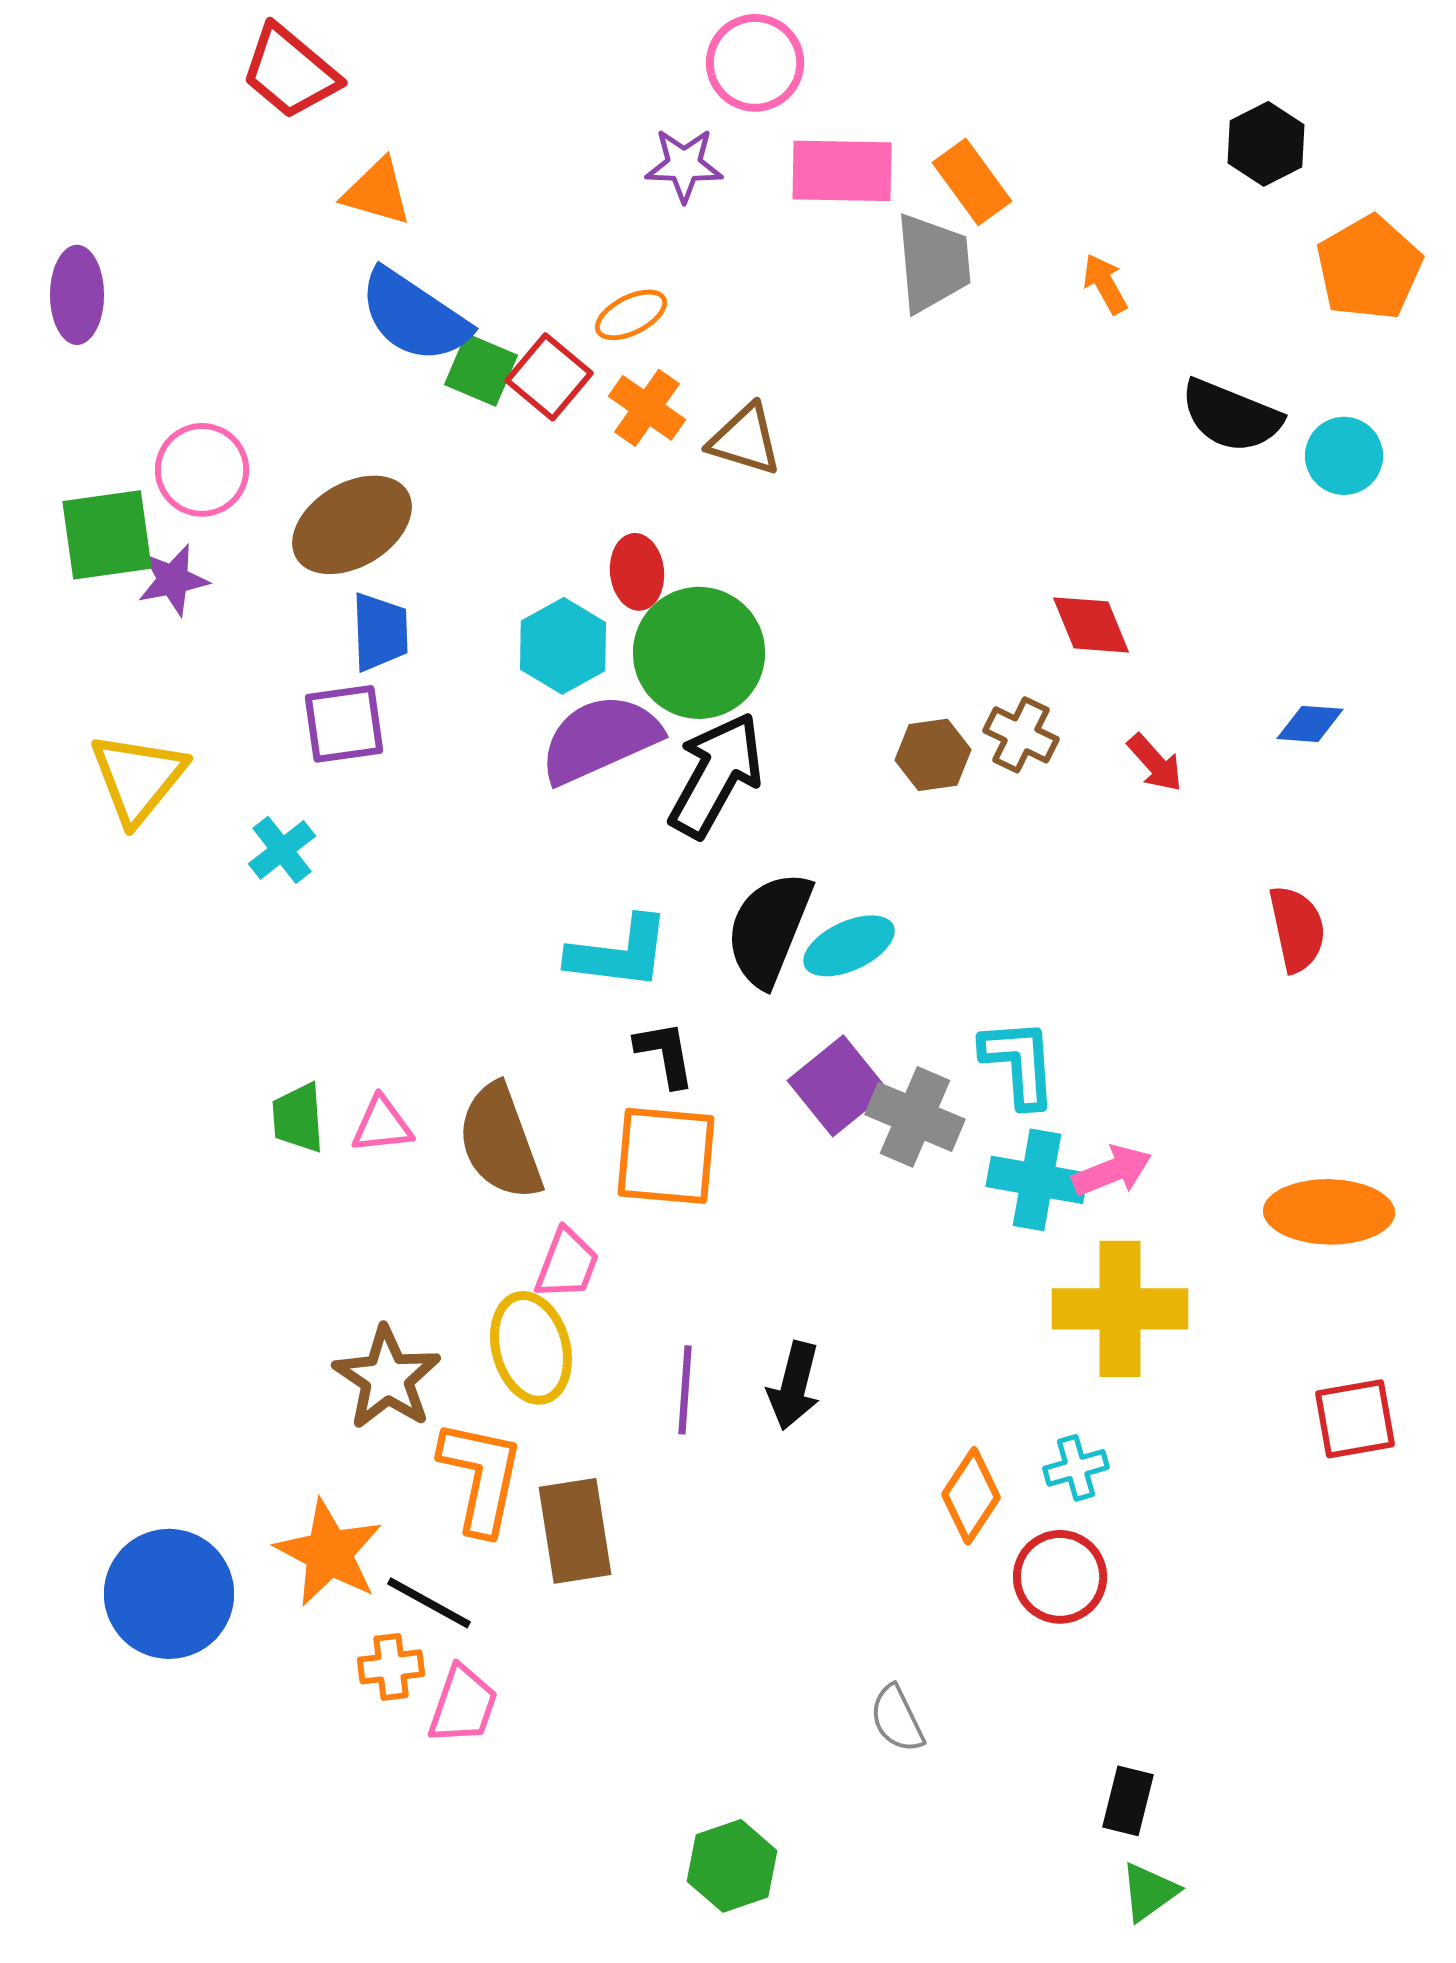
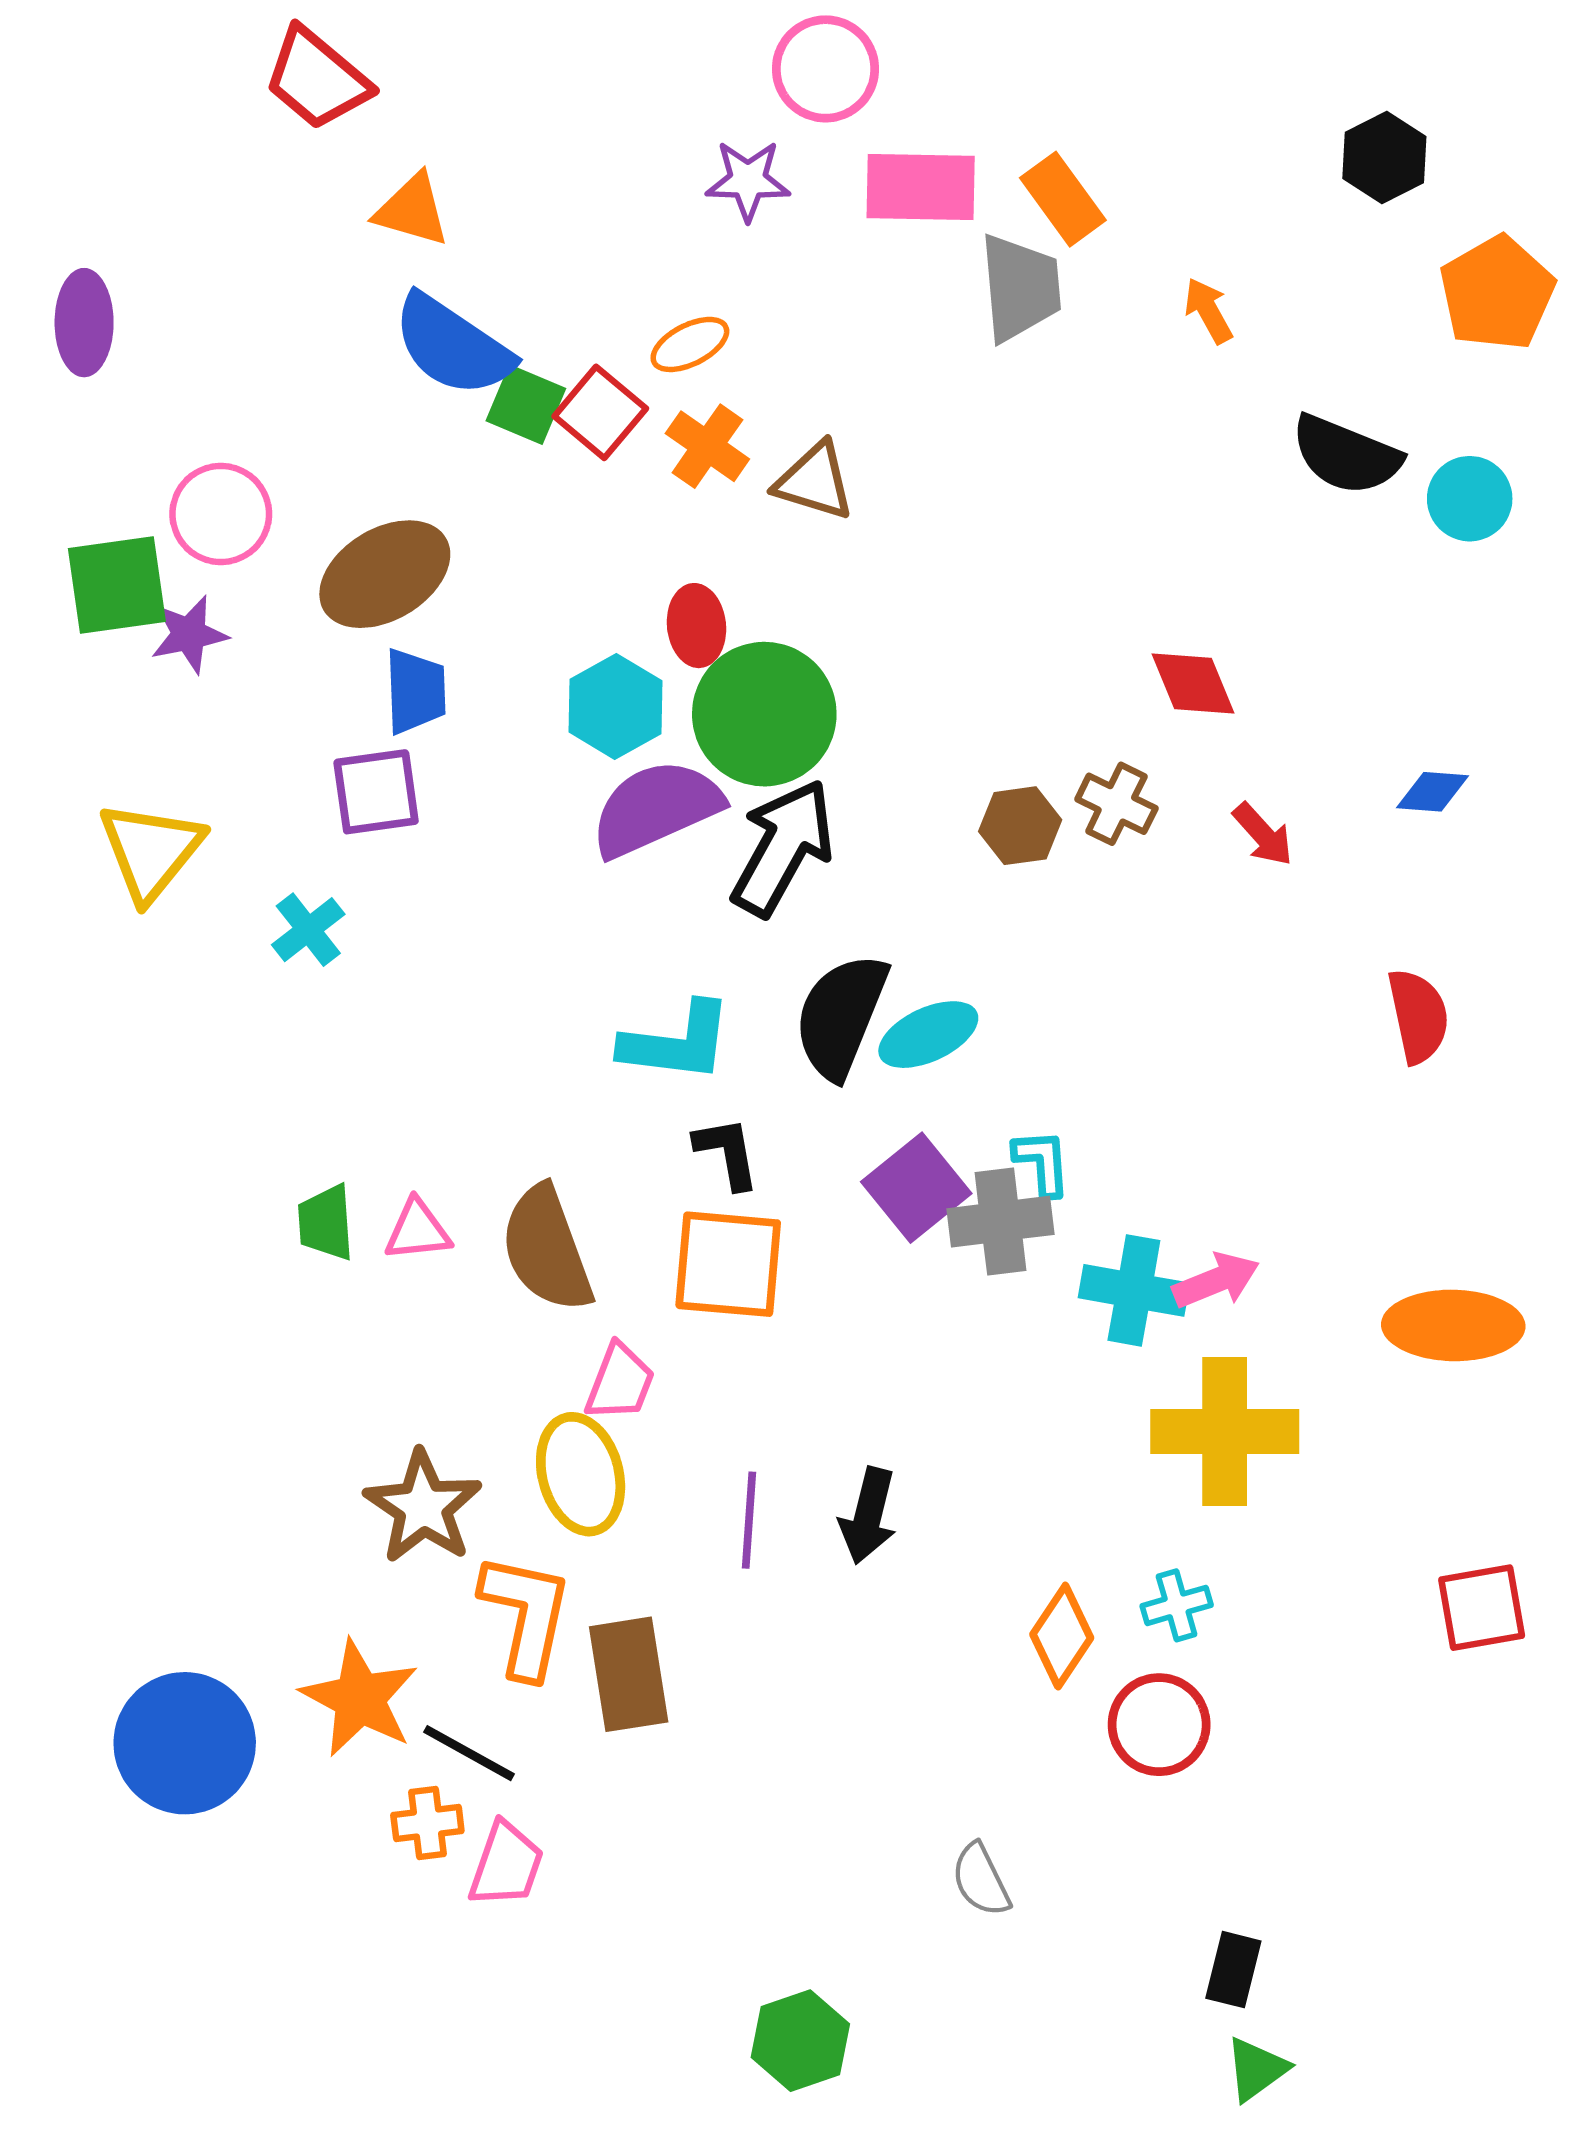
cyan L-shape: (1019, 1063) -> (1042, 1162), moved, size x0.7
gray cross: (915, 1117) -> (1001, 1222), turned -30
red square: (1355, 1419) -> (1482, 1608), moved

